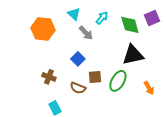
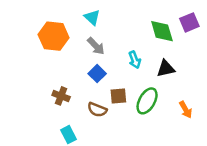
cyan arrow: (102, 18) -> (135, 60), moved, turned 120
gray arrow: (86, 33) -> (96, 46), moved
black triangle: (133, 55) -> (166, 69), size x0.7

